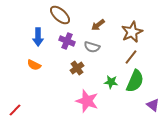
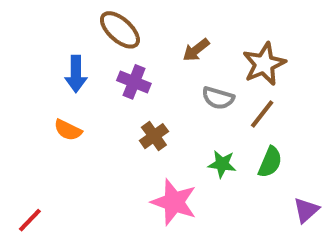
gray semicircle: (92, 47) -> (218, 98), moved
green semicircle: (135, 81) -> (270, 162), size x0.7
purple triangle: (153, 105) -> (306, 210), turned 40

